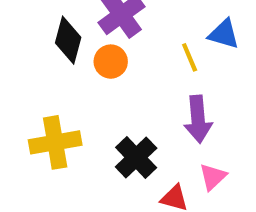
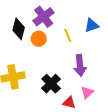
blue triangle: (224, 34) -> (92, 25), turned -35
yellow line: (190, 57) -> (68, 36), moved

